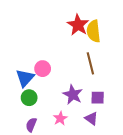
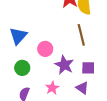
pink circle: (43, 69) -> (45, 49), moved
blue triangle: (25, 78) -> (18, 36), moved

